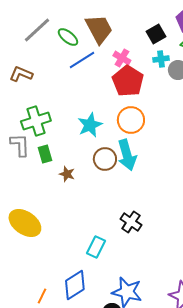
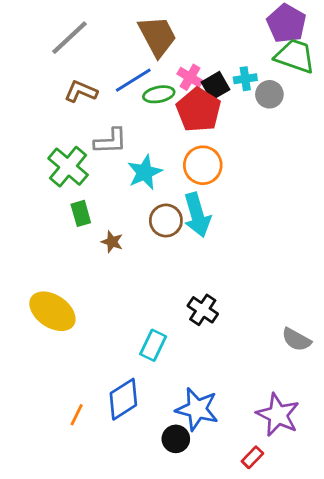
black square: (156, 34) -> (216, 86), moved
green ellipse: (68, 37) -> (159, 94), moved, turned -50
brown L-shape: (21, 74) -> (81, 91), moved
green cross: (36, 121) -> (68, 167), turned -32
gray L-shape: (20, 145) -> (111, 141), moved, turned 90

